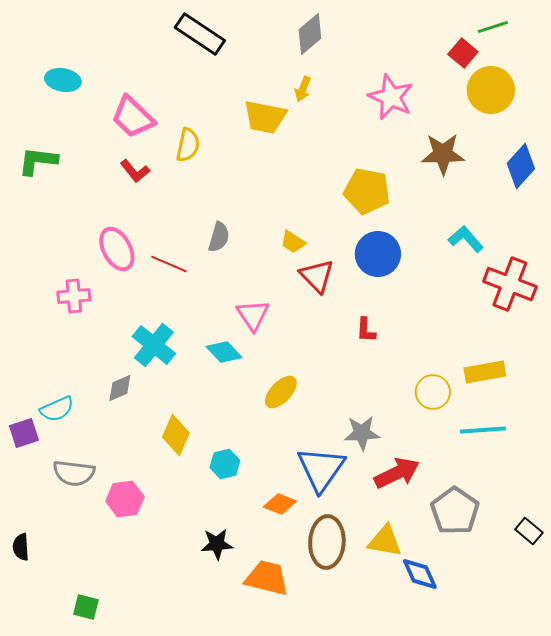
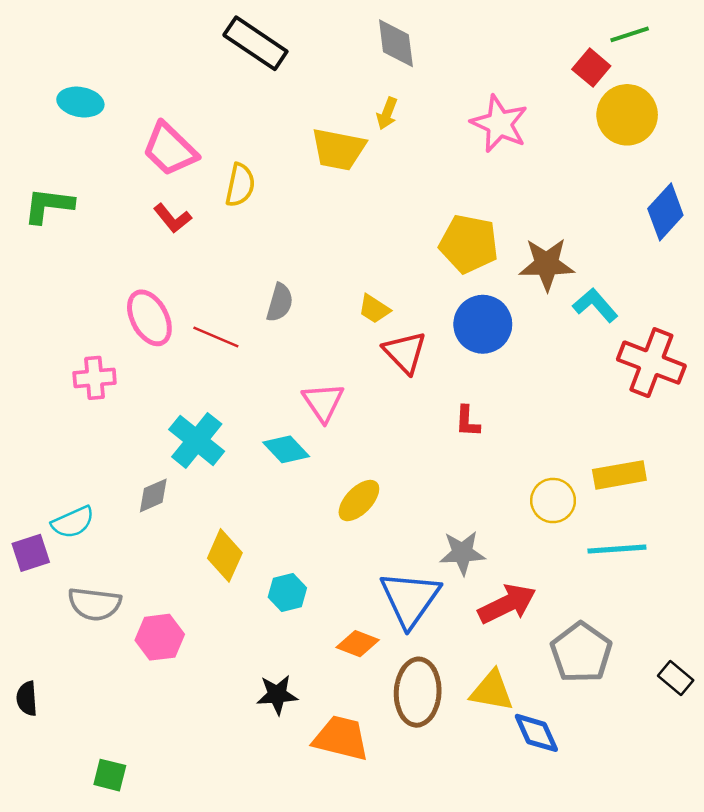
gray diamond: (310, 34) -> (396, 43), turned -57
brown star: (443, 154) -> (547, 264), moved

